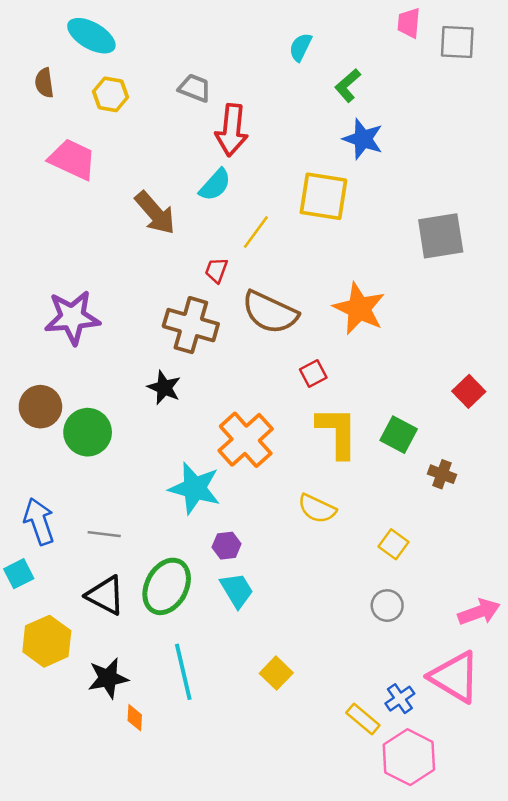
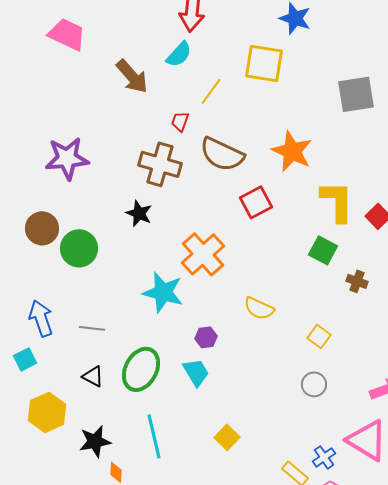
red square: (313, 374) -> (256, 202), size x1.5
yellow L-shape: (337, 432) -> (337, 201), moved
purple hexagon: (227, 546) -> (206, 337), moved
black triangle: (105, 595) -> (93, 376), size x0.7

